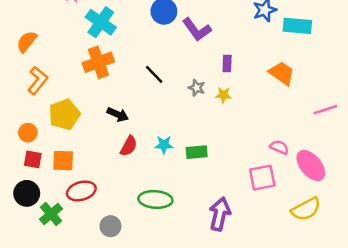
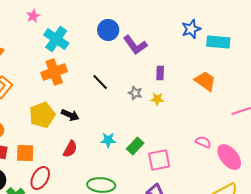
yellow pentagon: (64, 114) -> (42, 115), moved
red semicircle: (129, 146) -> (70, 149), moved
green rectangle: (197, 152) -> (135, 146), turned -42
pink square: (262, 178) -> (159, 160), moved
red ellipse: (81, 191) -> (40, 178), turned -45

